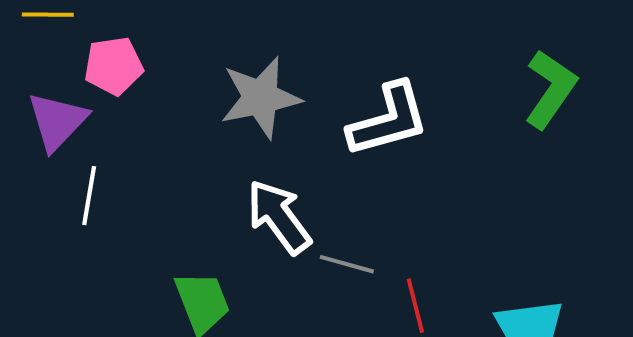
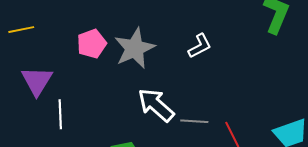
pink pentagon: (114, 66) -> (92, 44), moved
white L-shape: (388, 120) -> (200, 46), size x0.6

